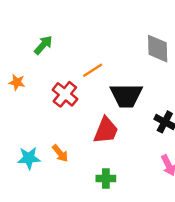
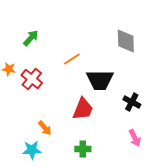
red cross: (65, 94) -> (32, 79), moved
cyan star: (29, 158) -> (32, 150), moved

